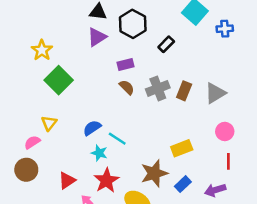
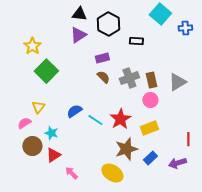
black rectangle: (166, 44) -> (136, 41), turned 48
brown rectangle: (184, 91) -> (151, 80), turned -35
pink circle: (225, 131) -> (150, 100), moved
cyan star: (99, 153) -> (51, 133), moved
brown circle: (26, 170) -> (32, 146), moved
red star: (106, 180) -> (120, 119), moved

